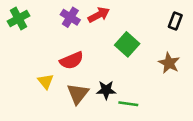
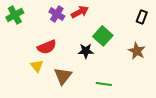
red semicircle: (72, 60) -> (47, 47), moved
black star: (106, 90) -> (86, 51), moved

